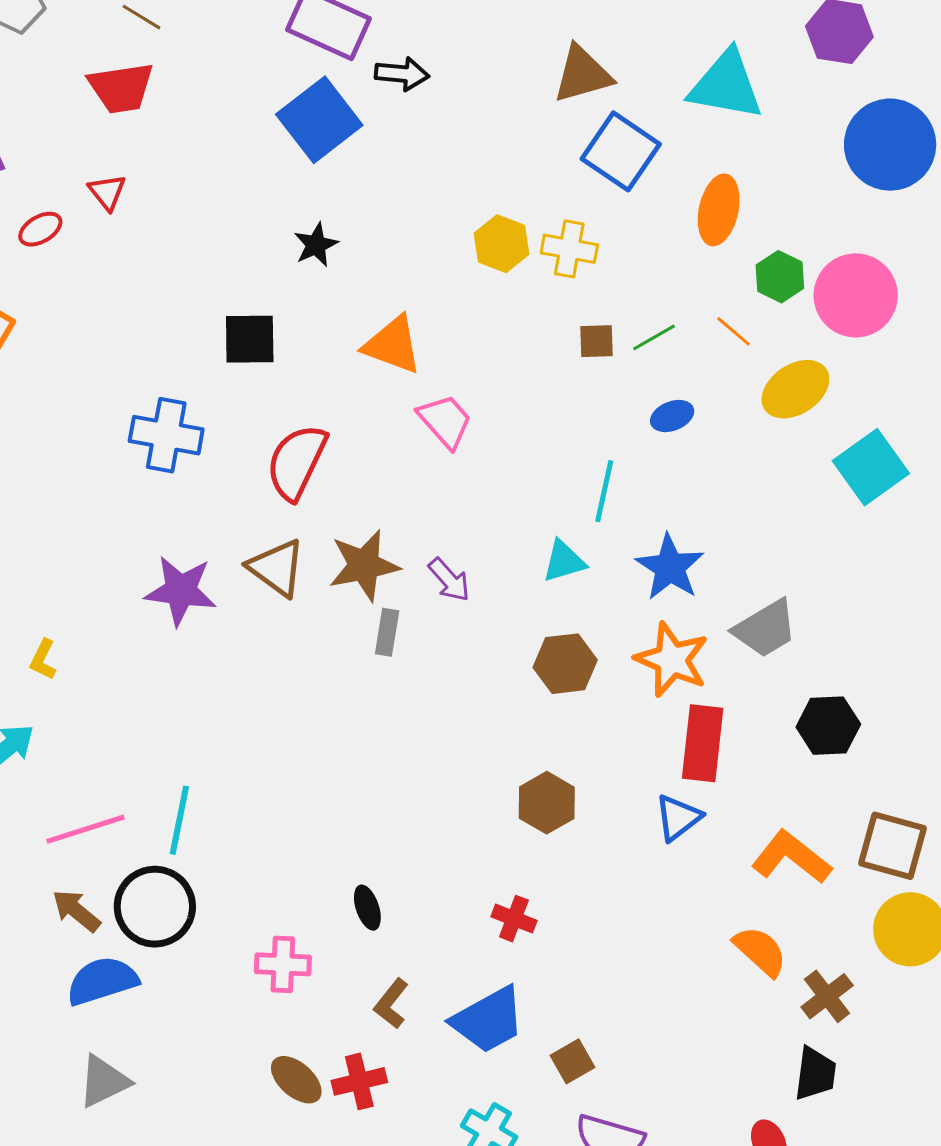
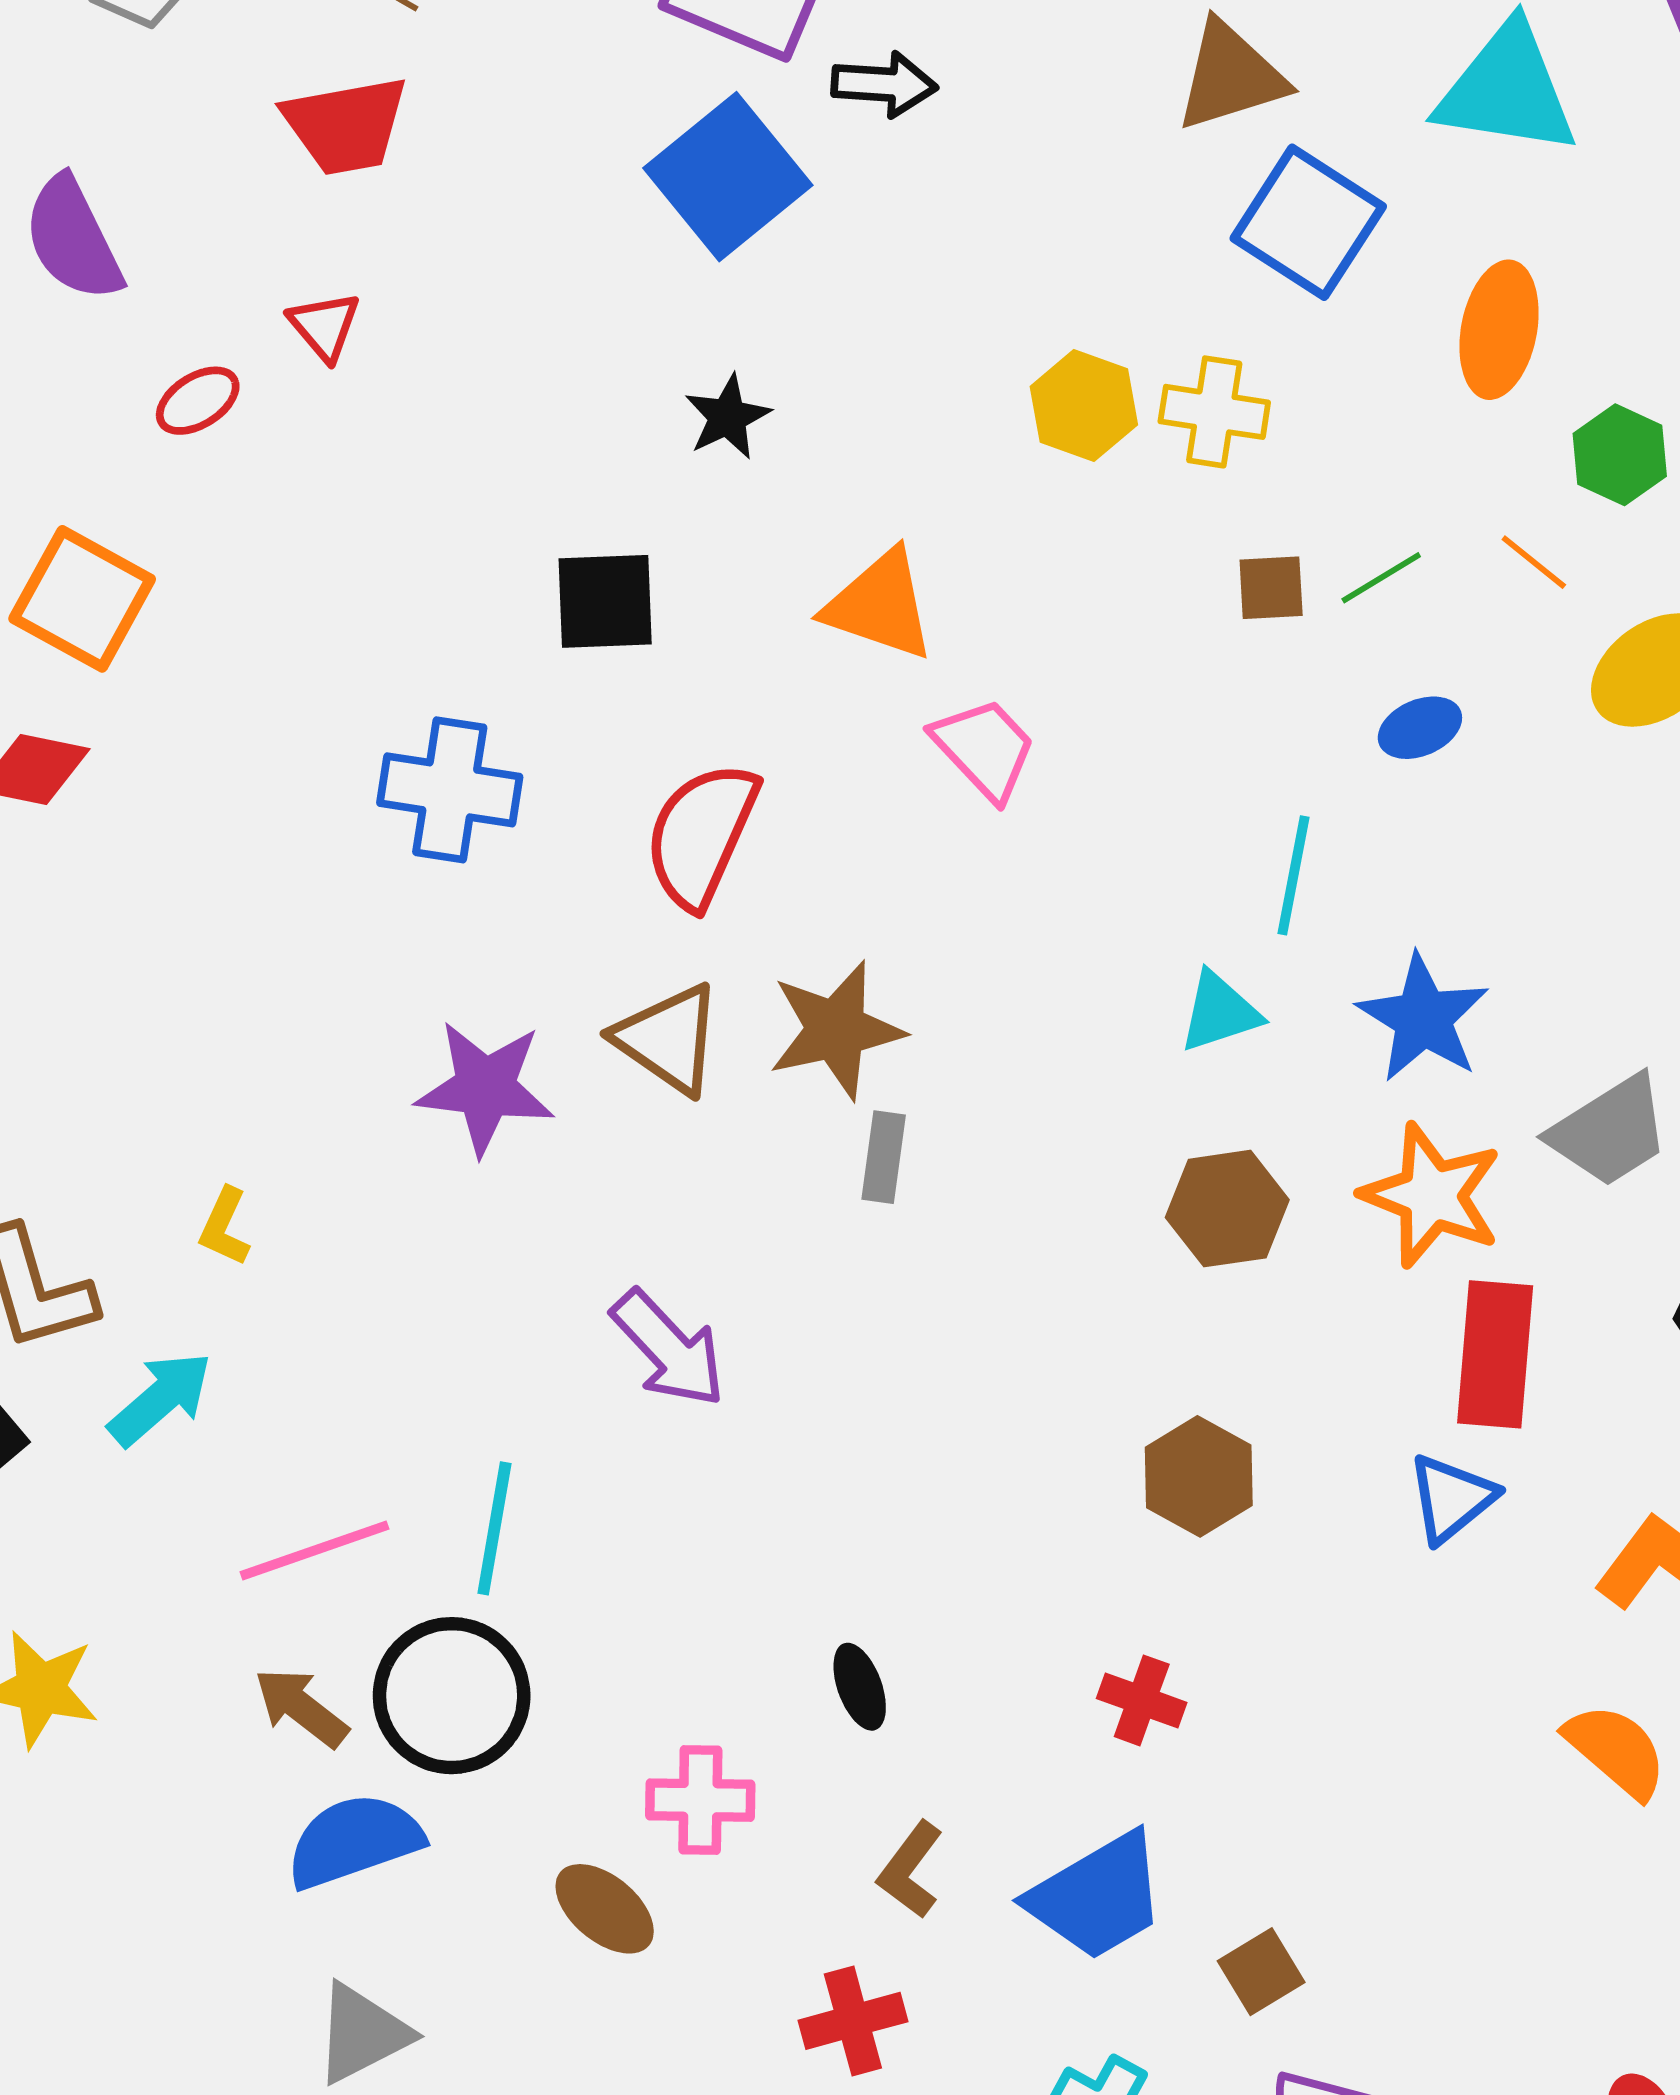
purple arrow: (449, 580) -> (669, 1349), moved, size x1.4
brown ellipse: (296, 1080) -> (605, 1909), moved

